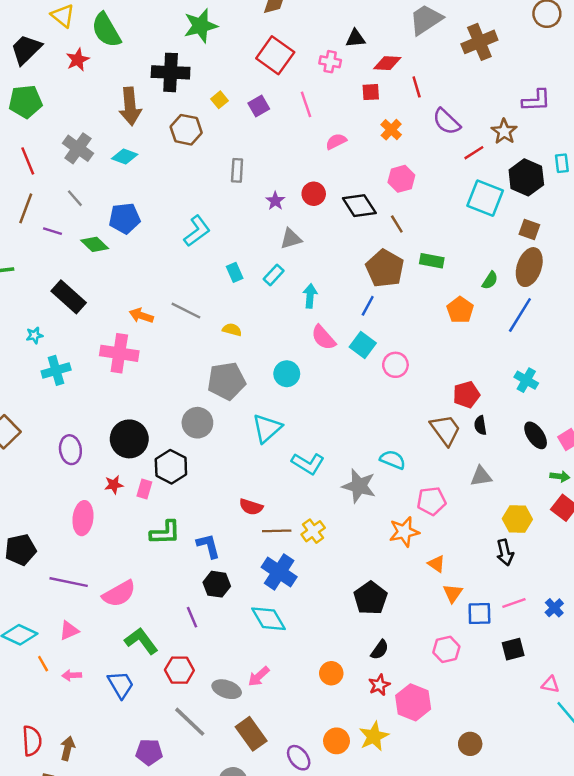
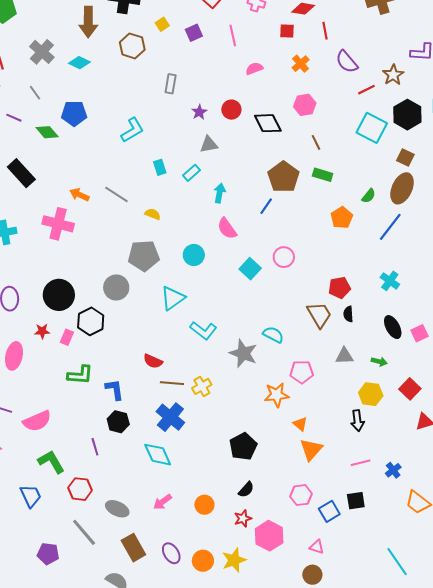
brown line: (397, 224) -> (316, 142), moved
cyan square: (363, 345) -> (250, 269), moved
green arrow: (560, 476) -> (379, 361), moved
orange triangle: (453, 593) -> (311, 450), size x1.4
blue square: (479, 613) -> (329, 511), moved, turned -35
pink arrow: (259, 676) -> (163, 502), moved
pink triangle: (550, 684) -> (317, 547), moved
purple ellipse: (299, 758) -> (171, 553), moved

